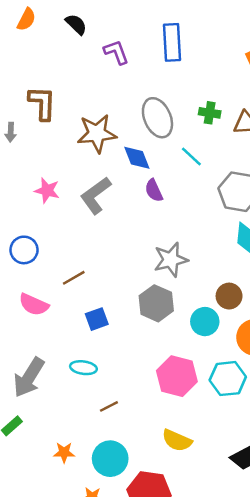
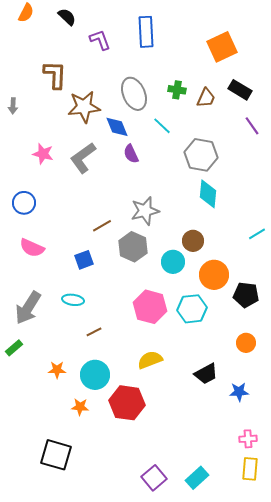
brown L-shape: (42, 103) -> (55, 75), moved
brown line: (74, 278) -> (102, 226), moved
yellow semicircle: (177, 440) -> (150, 360), turned 135

